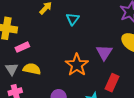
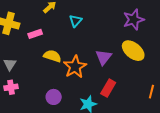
pink rectangle: (22, 47) -> (35, 34), moved
yellow semicircle: (32, 69) -> (52, 56), moved

